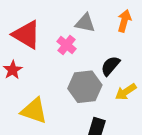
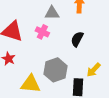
gray hexagon: (85, 87) -> (55, 70), moved
yellow arrow: (126, 92) -> (94, 70), moved

